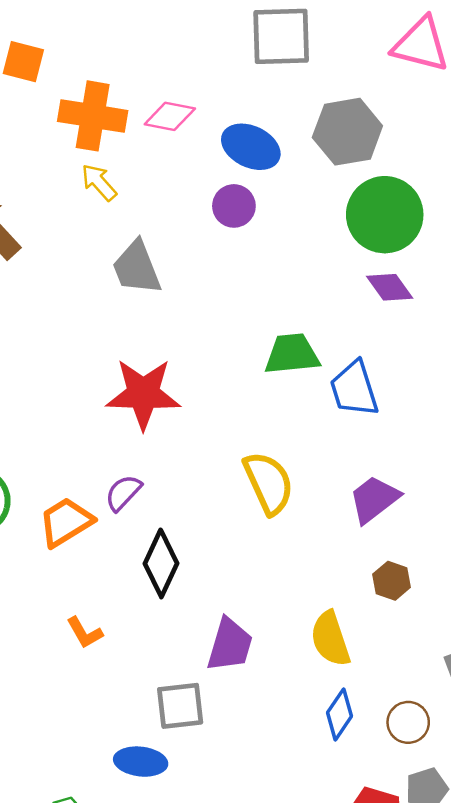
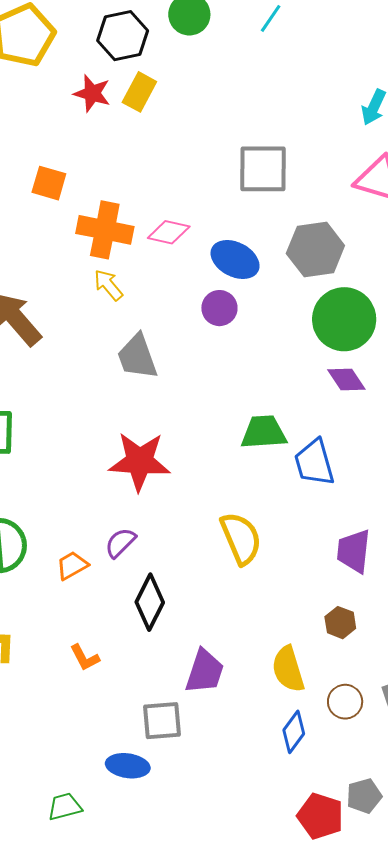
purple trapezoid: (374, 499) -> (354, 551), moved, turned -48
orange trapezoid: (66, 522) -> (72, 565), size x0.7
brown circle: (408, 722) -> (345, 702), moved

